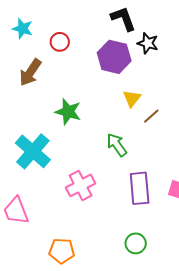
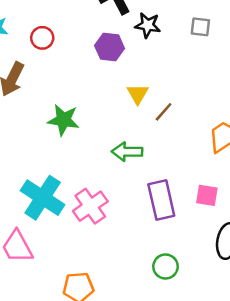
purple hexagon: (114, 57) -> (110, 47), size x0.7
green arrow: (117, 145) -> (127, 152), turned -45
cyan cross: (33, 151) -> (43, 198), moved

